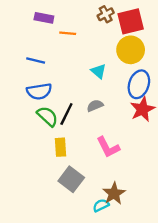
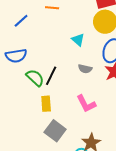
blue line: (36, 61) -> (21, 21), moved, turned -56
blue semicircle: (39, 91) -> (16, 56), moved
gray semicircle: (95, 106) -> (85, 69), moved, turned -144

